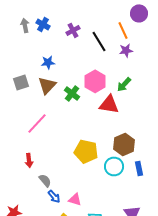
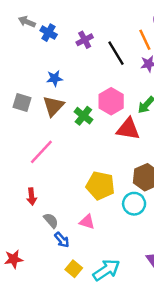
gray arrow: (25, 25) -> (27, 22), moved, turned -56
gray square: (21, 82) -> (22, 102), turned 35
pink triangle: (75, 199) -> (87, 222), moved

